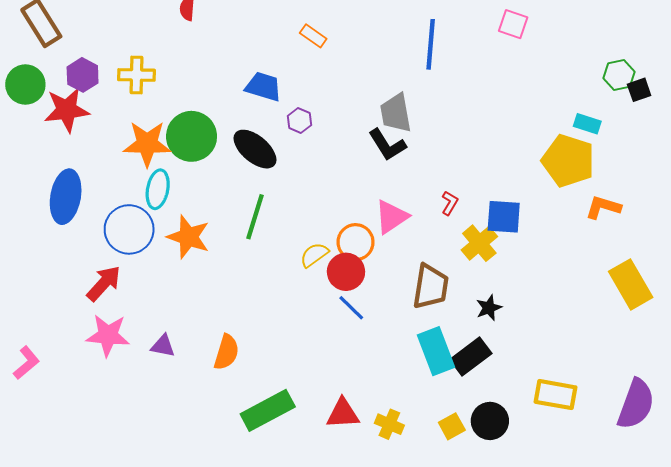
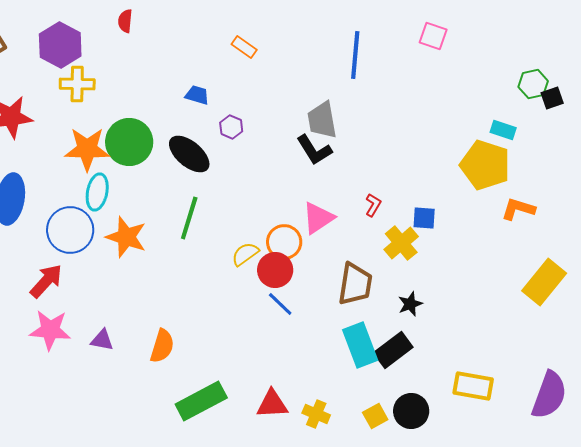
purple hexagon: (83, 75) -> (60, 45), moved, size x1.4
blue trapezoid: (263, 87) -> (197, 95), size x0.7
blue square: (504, 217) -> (424, 218), size x0.7
yellow rectangle: (631, 284) -> (544, 282), turned 69

